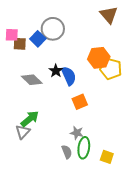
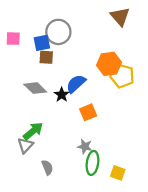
blue square: (38, 39) -> (42, 43), turned 35
brown square: (20, 44) -> (46, 57), moved
black star: (56, 71) -> (62, 95), moved
blue semicircle: (69, 76) -> (76, 84), turned -108
gray semicircle: (67, 152) -> (47, 167), moved

